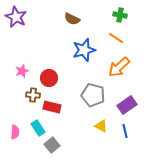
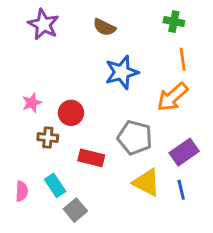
purple star: (16, 17) -> (43, 24), moved
orange line: (116, 38) -> (183, 59), moved, turned 49
red rectangle: (52, 107) -> (91, 158), moved
yellow triangle: (101, 126) -> (146, 182), size x1.5

